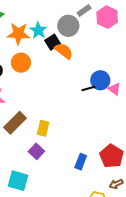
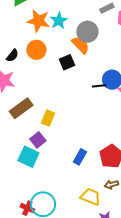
gray circle: (68, 26) -> (87, 32), moved
black square: (53, 42) -> (67, 62), moved
cyan square: (18, 181) -> (28, 157), moved

